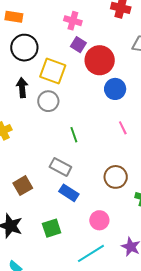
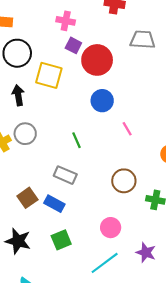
blue circle: (115, 89) -> (102, 101), moved
gray circle: (48, 101) -> (25, 134), moved
blue rectangle: (69, 193) -> (54, 204), moved

